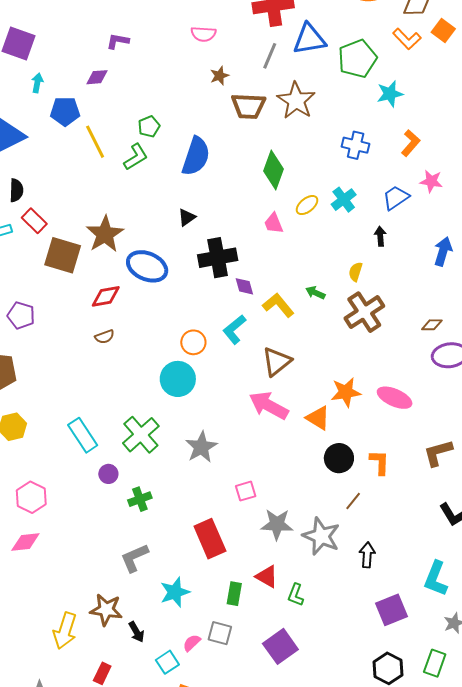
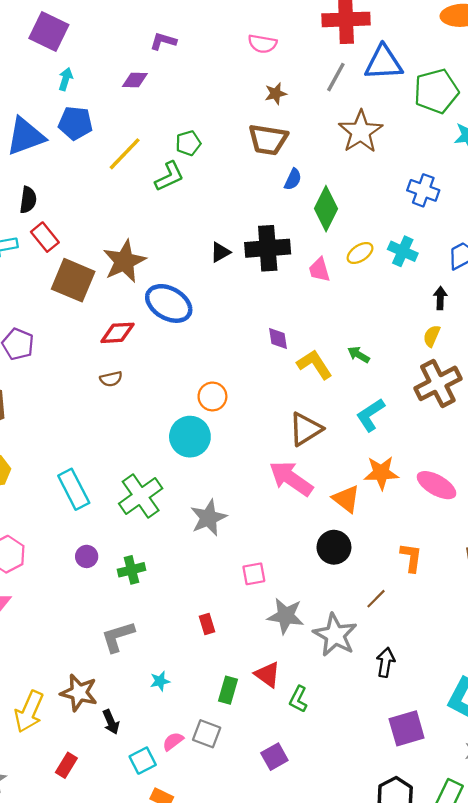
brown trapezoid: (248, 106) -> (268, 140), moved
blue pentagon: (65, 111) -> (75, 123), moved
yellow line: (95, 142) -> (125, 154), turned 64
blue semicircle: (196, 156) -> (293, 179), moved, size x0.5
cyan cross: (344, 200) -> (403, 251), turned -35
black cross: (218, 258) -> (268, 248), moved
yellow semicircle: (356, 272) -> (432, 336), moved
brown cross: (364, 312) -> (438, 383), moved
cyan L-shape: (234, 329) -> (370, 415), moved
black circle: (339, 458) -> (334, 547), moved
purple circle: (108, 474) -> (87, 556), moved
red rectangle: (210, 539) -> (207, 624), size x0.5
cyan star: (175, 592) -> (160, 681), size x0.6
purple square: (280, 646) -> (274, 757), size x0.7

